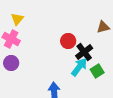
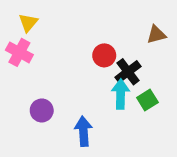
purple circle: (11, 63) -> (42, 110), moved
cyan arrow: (79, 67) -> (121, 94), turned -36

